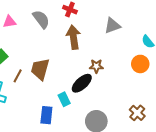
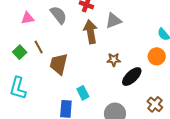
gray triangle: (112, 26) -> (113, 21), moved
brown line: (18, 76) -> (39, 47), moved, turned -56
black ellipse: (82, 83) -> (132, 77), moved

